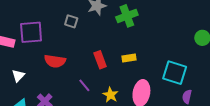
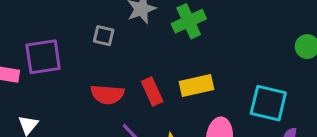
yellow rectangle: (129, 58) -> (197, 86), size x1.5
red semicircle: (55, 61) -> (107, 94), moved

